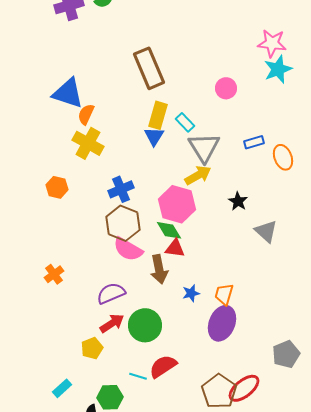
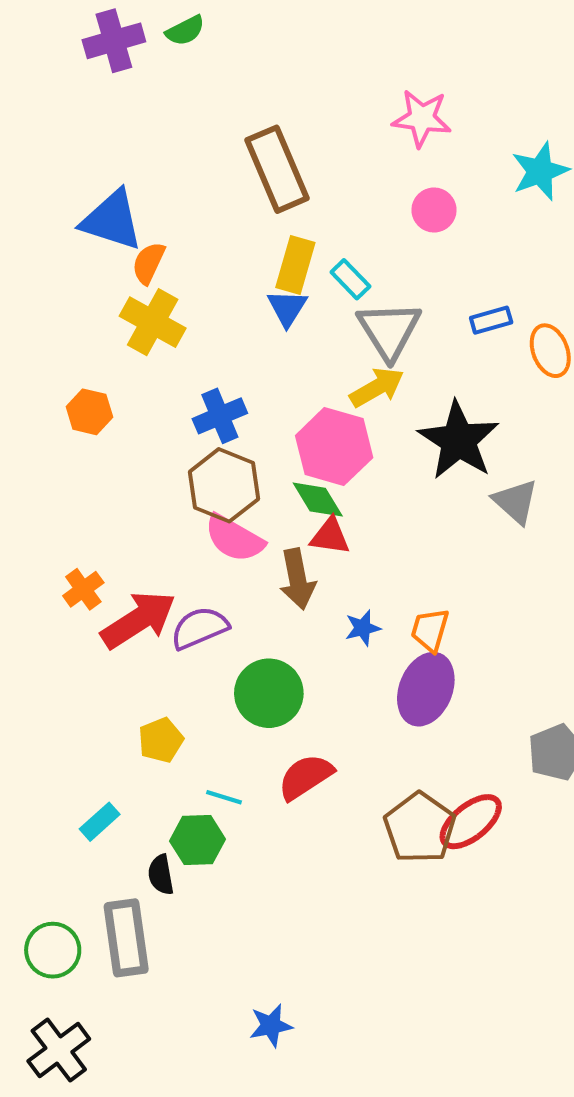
pink star: (272, 43) -> (422, 118), moved
black star: (238, 201) -> (458, 440), size x2.0
red arrow: (112, 323) -> (138, 620), moved, size x1.5
cyan line: (138, 376) -> (224, 797), moved

